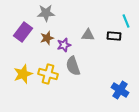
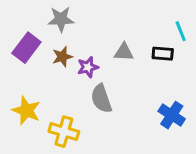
yellow star: (23, 74) -> (26, 111), turned -30
yellow cross: (48, 74) -> (64, 132), moved
blue cross: (120, 90) -> (172, 115), moved

